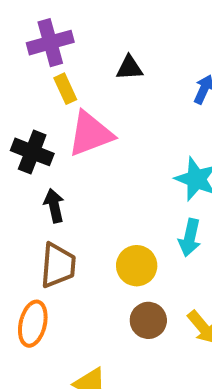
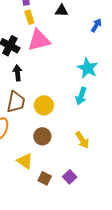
yellow circle: (137, 266) -> (44, 105), moved
brown circle: (148, 320) -> (42, 136), moved

